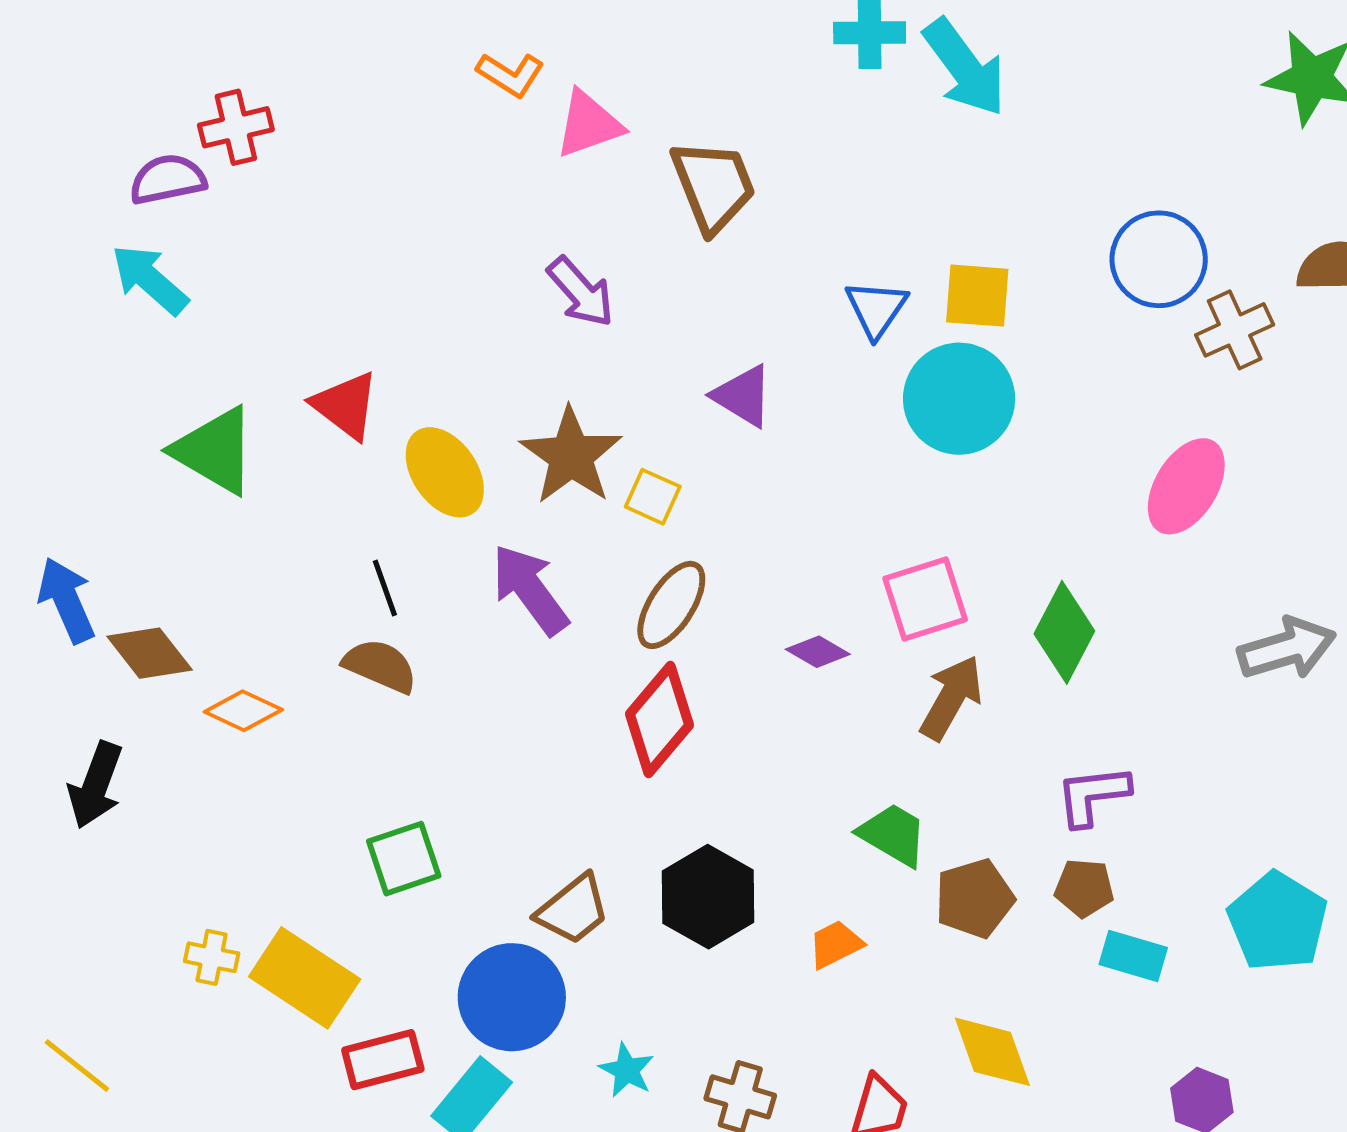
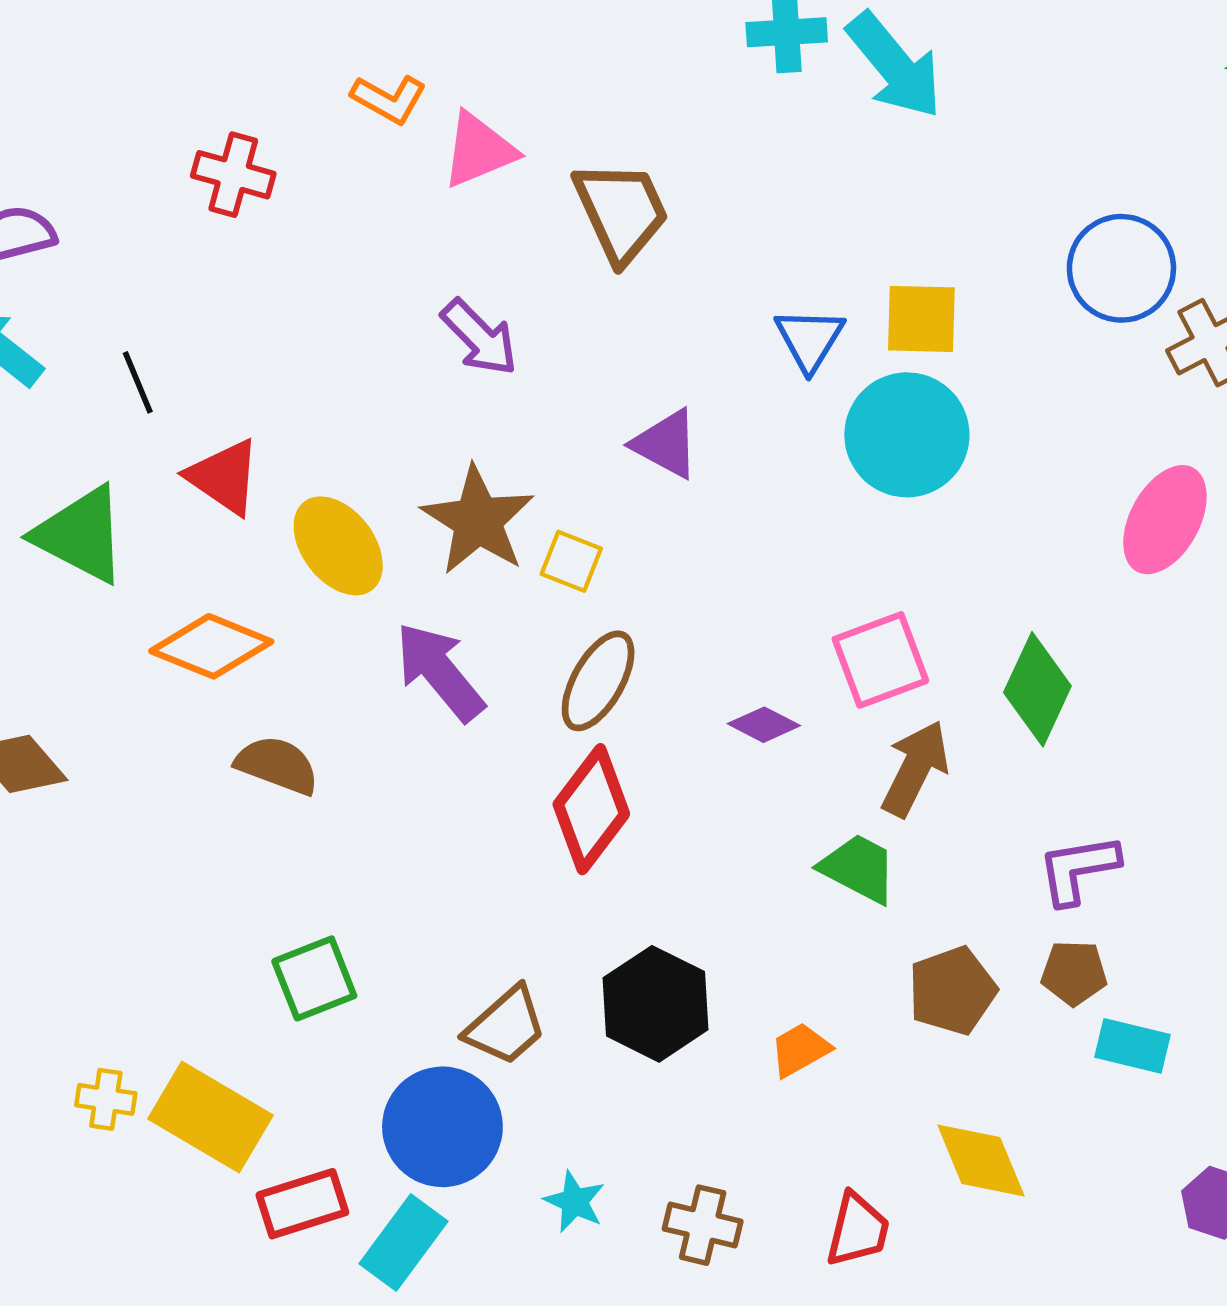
red cross: (236, 127) -> (233, 175), moved, turned 32
black line: (385, 588) -> (138, 382), moved
orange diamond: (243, 711) -> (211, 646), moved, size x1.4
green trapezoid: (893, 835) -> (859, 868), moved

